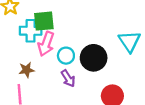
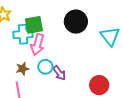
cyan circle: (66, 56) -> (45, 67), moved
black circle: (94, 58) -> (76, 22), moved

